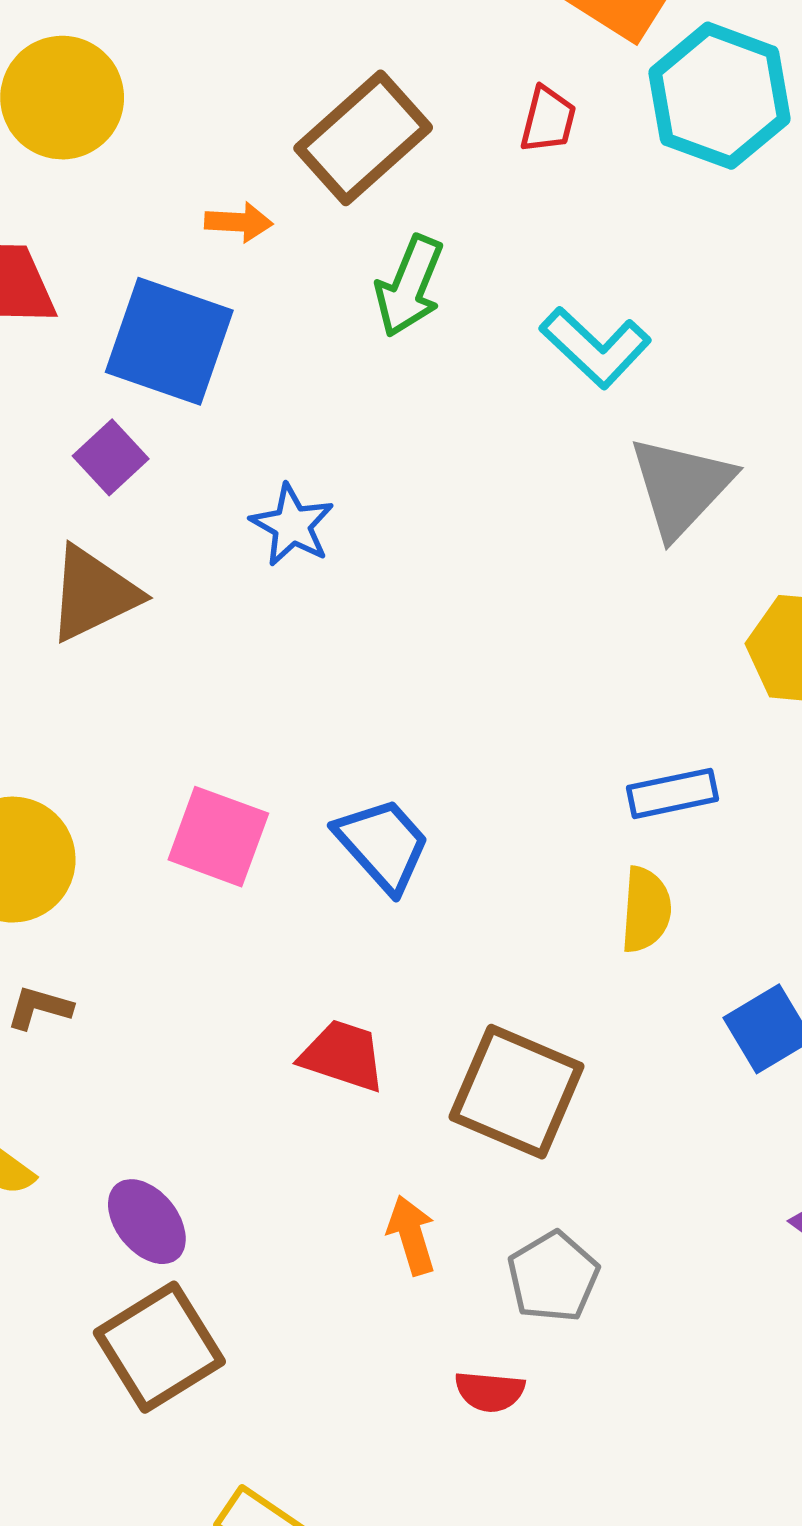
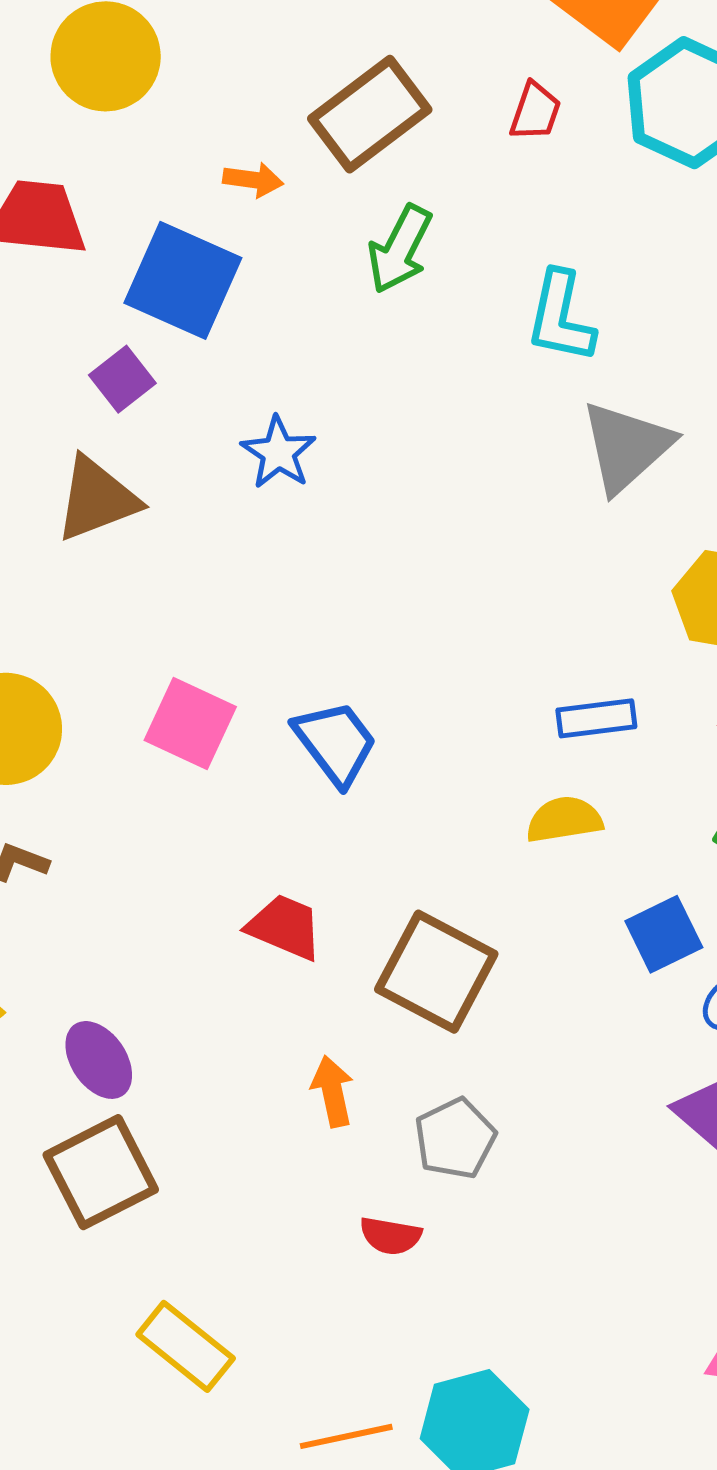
cyan L-shape: (595, 347) -> (561, 317), turned 54
yellow semicircle: (646, 910) -> (564, 820), turned -108

